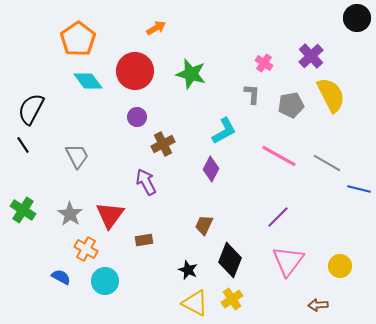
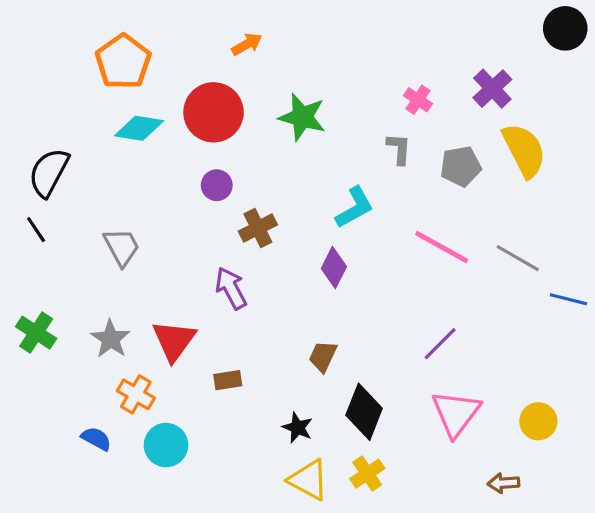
cyan diamond: (88, 81) -> (139, 128), turned -44

